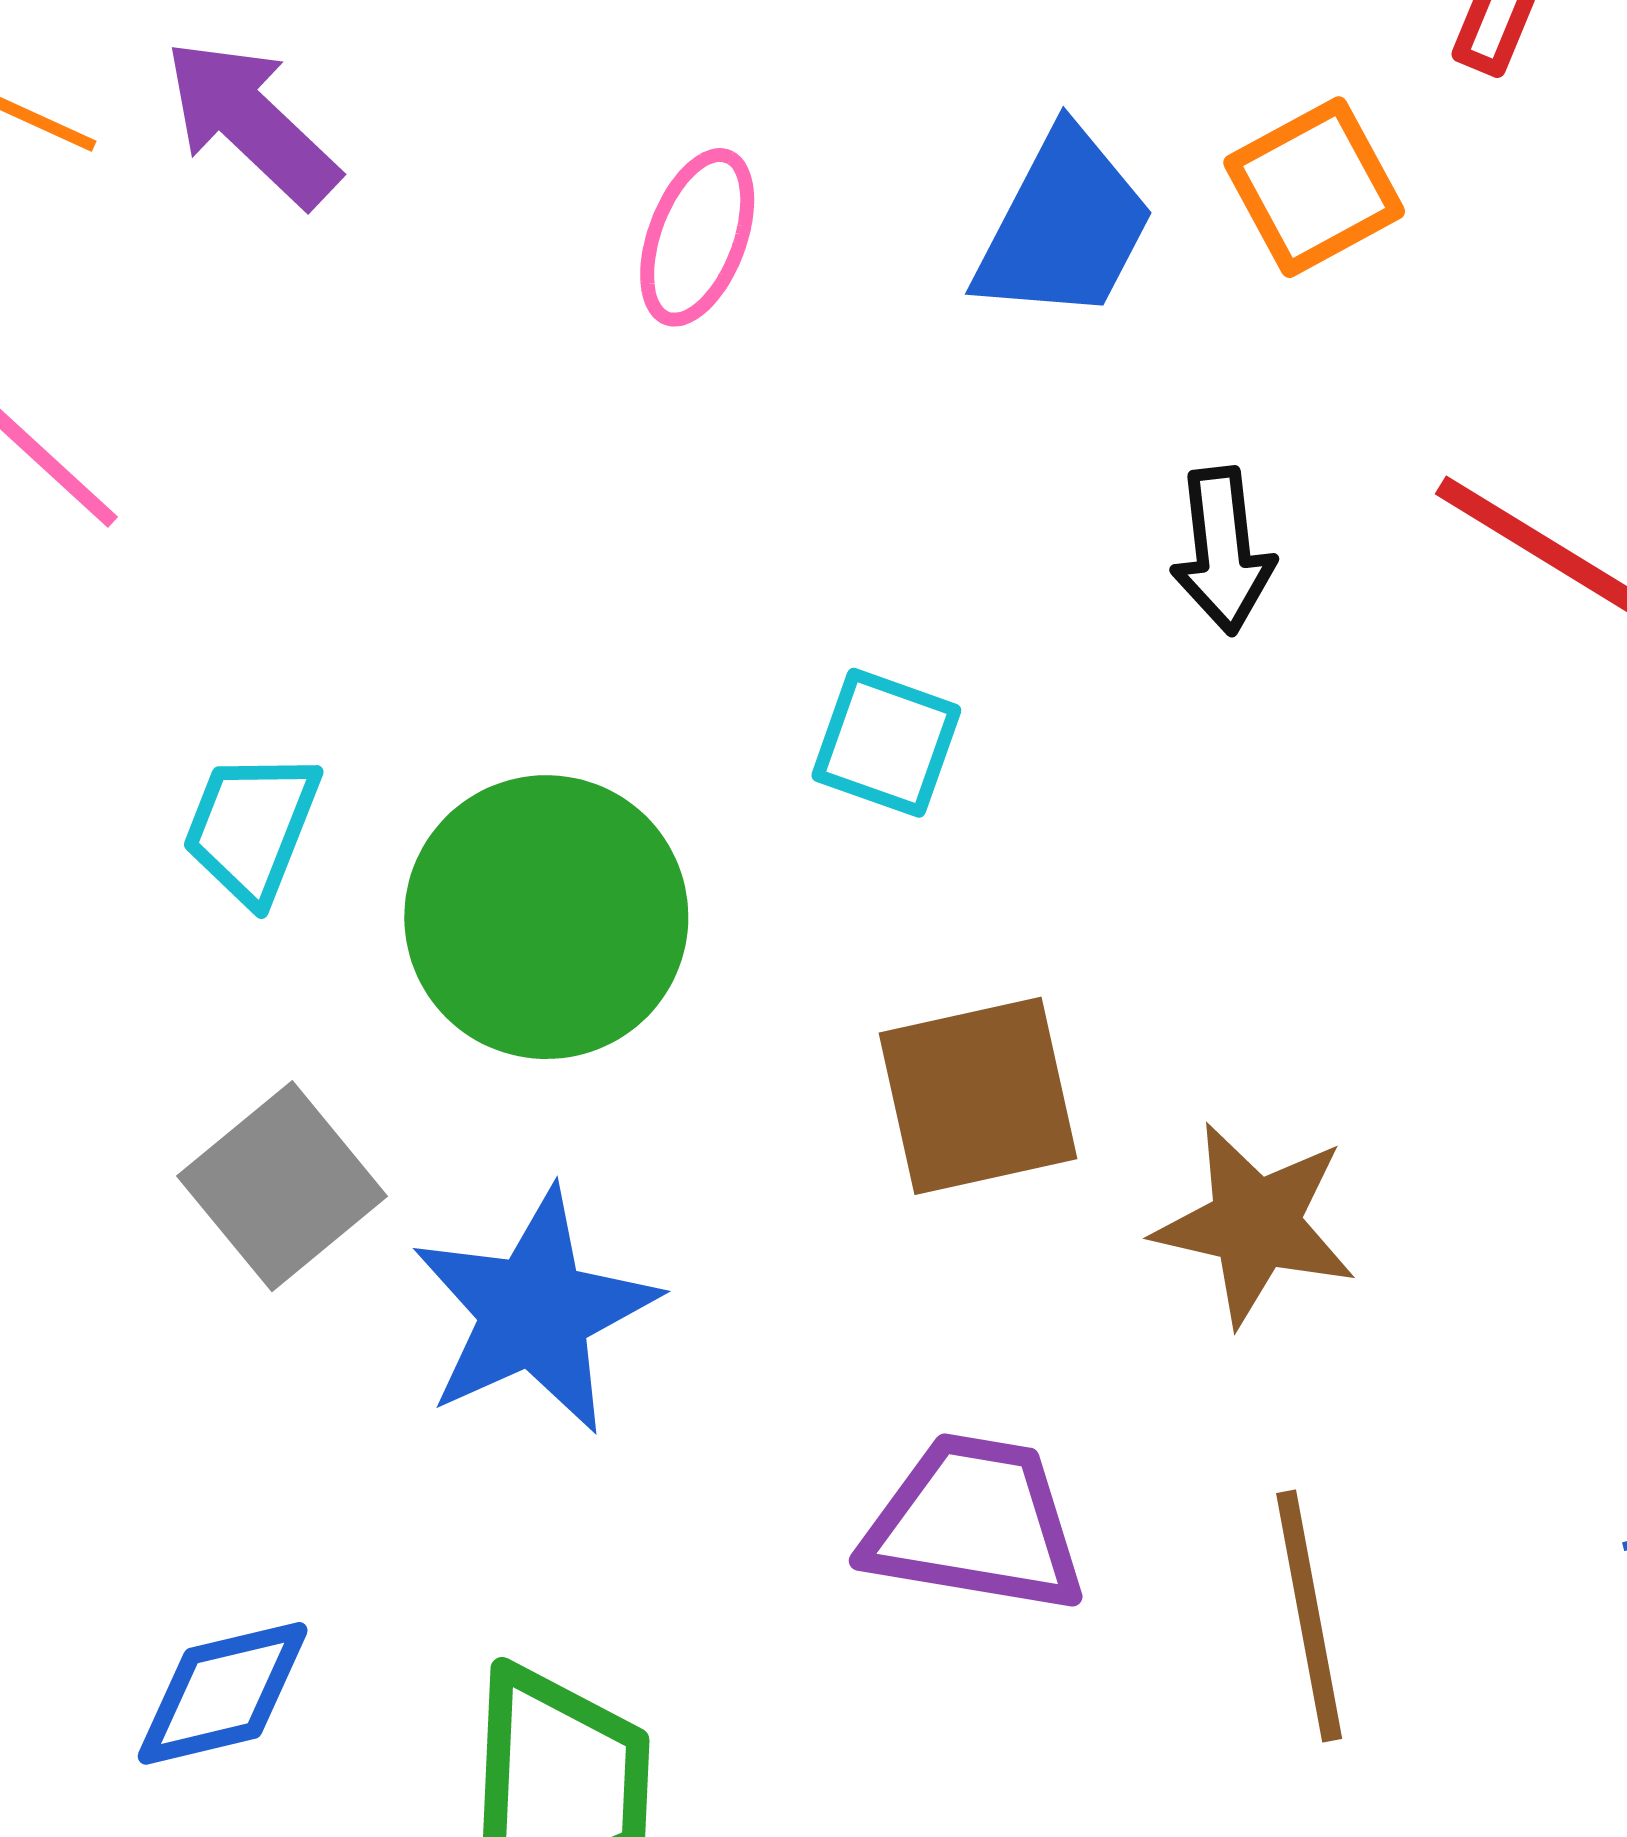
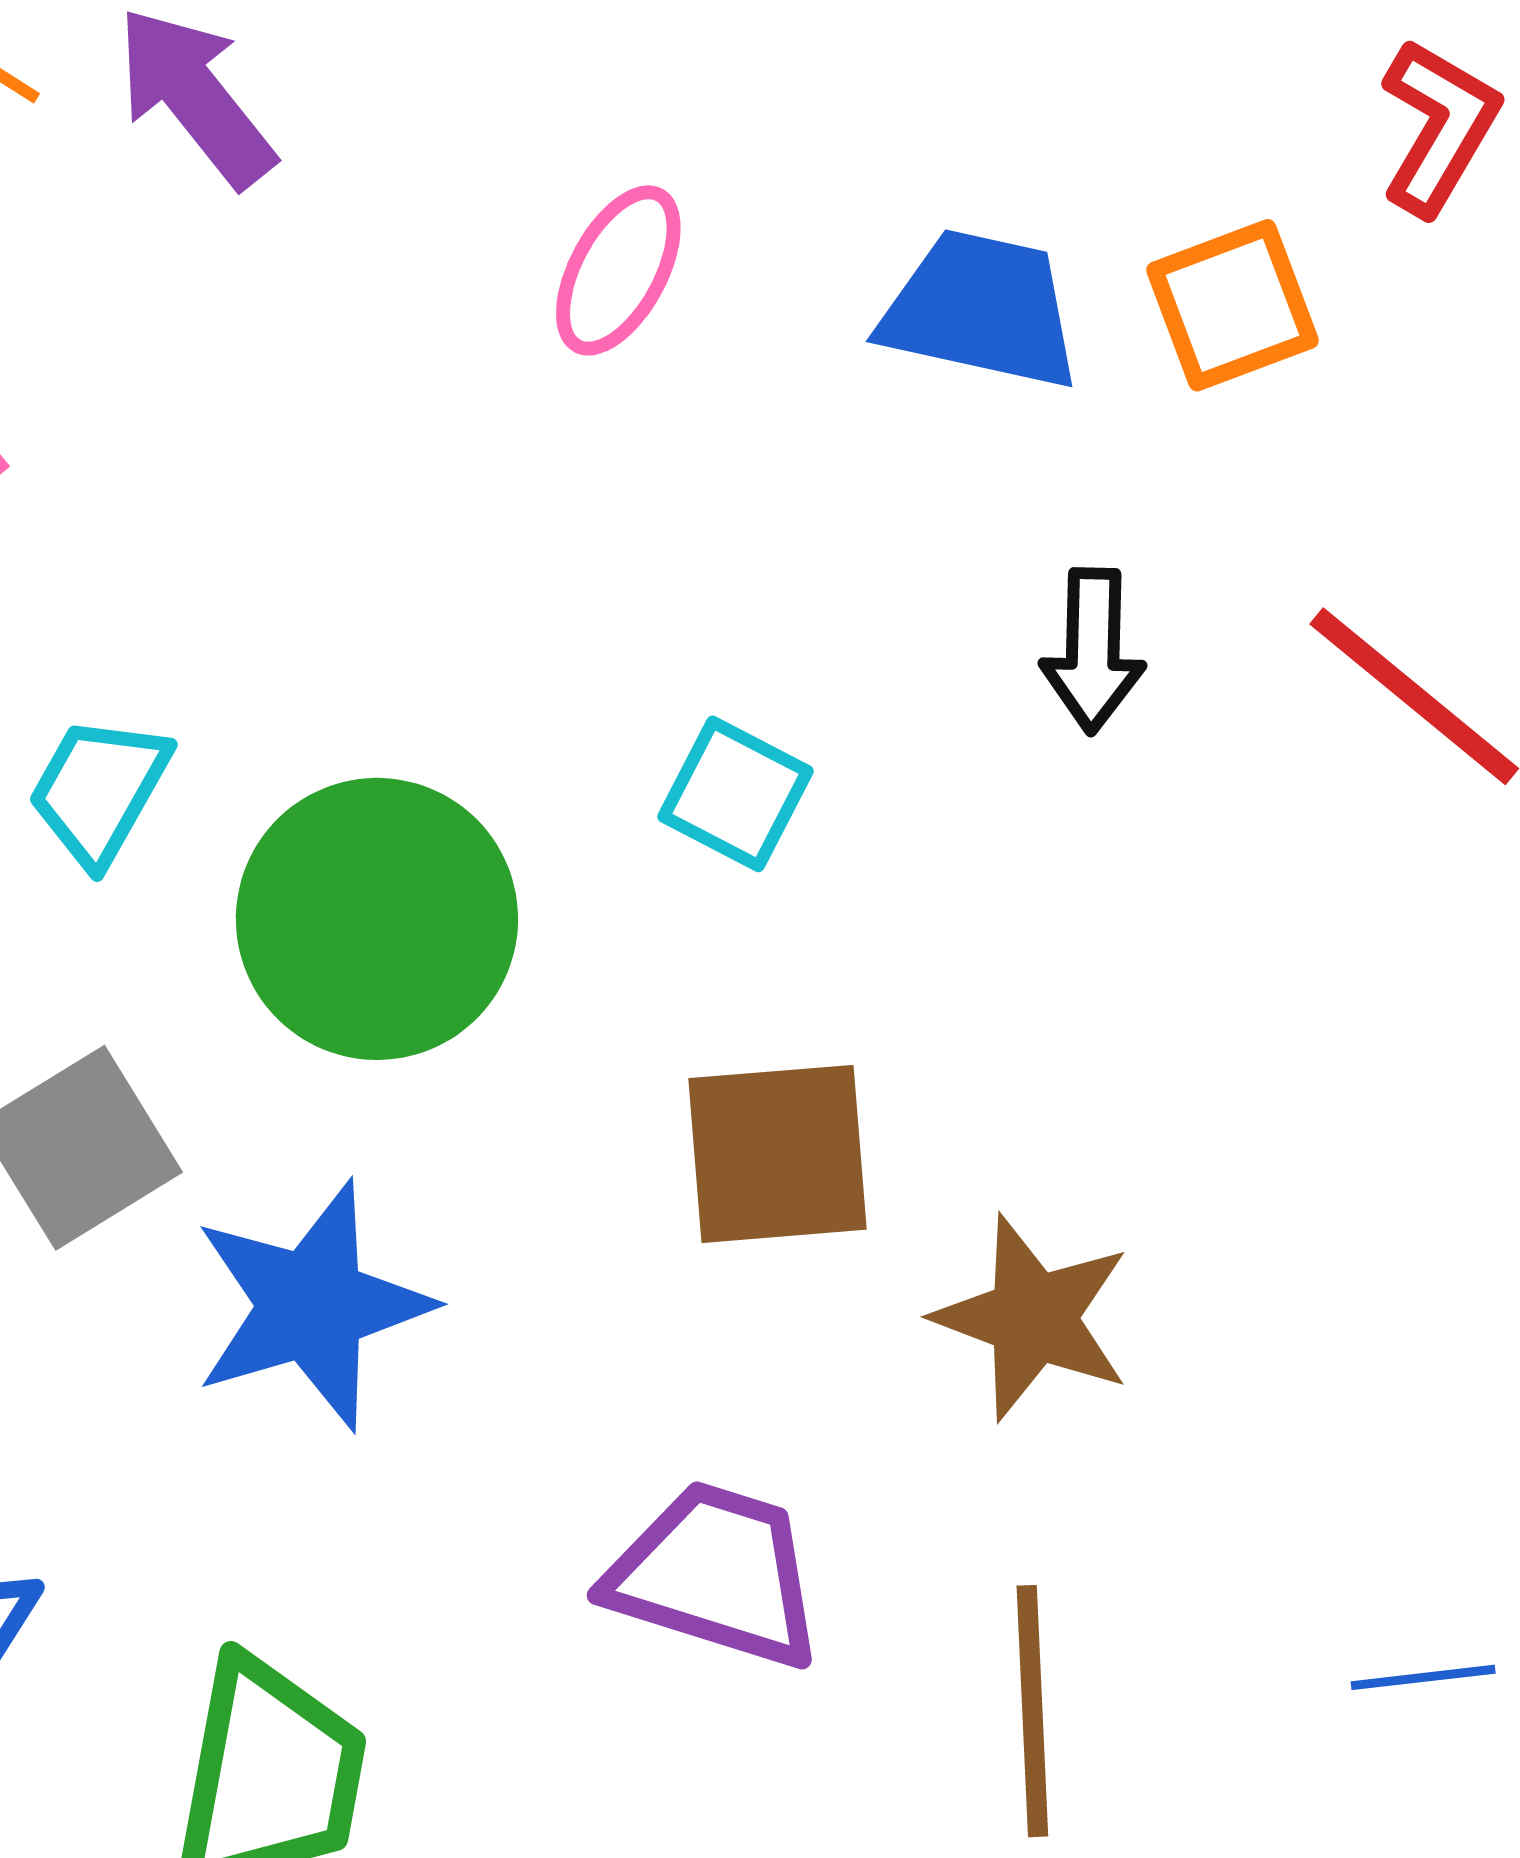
blue trapezoid: (1064, 226) -> (981, 310), turned -113

